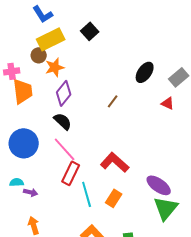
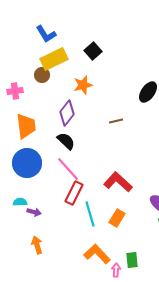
orange star: (55, 67) -> (83, 85), moved
orange trapezoid: (23, 91) -> (26, 126), moved
brown line: (113, 101) -> (116, 121), turned 40

